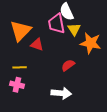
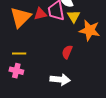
red triangle: (37, 45) -> (40, 14), moved, turned -32
red semicircle: (68, 65) -> (67, 52), turned -32

